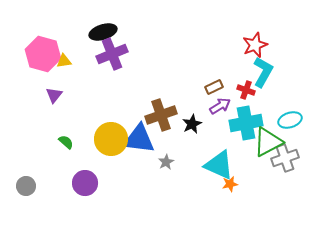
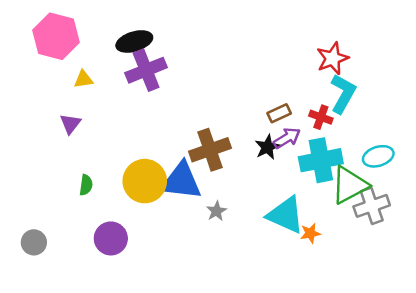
pink hexagon: (43, 54) -> (56, 36), moved
black star: (192, 124) -> (267, 147), moved
green semicircle: (66, 142) -> (86, 185), turned 56
orange star: (230, 184) -> (310, 233), moved

